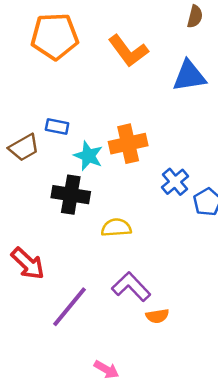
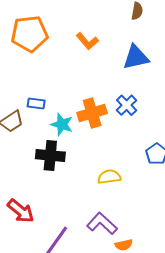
orange L-shape: (128, 51) -> (87, 41), size x0.7
blue cross: (175, 182) -> (127, 105), moved
yellow semicircle: (116, 228) -> (109, 177), moved

